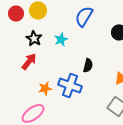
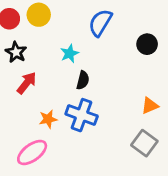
black star: (34, 38) -> (16, 52), moved
black semicircle: (88, 65) -> (83, 80), moved

